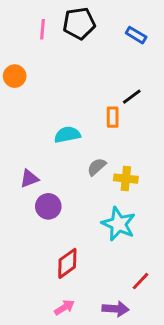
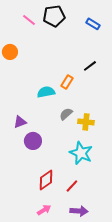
pink line: (42, 29) -> (29, 20), turned -56
orange rectangle: (113, 117) -> (67, 82), moved, turned 32
red line: (141, 281) -> (72, 186), moved

